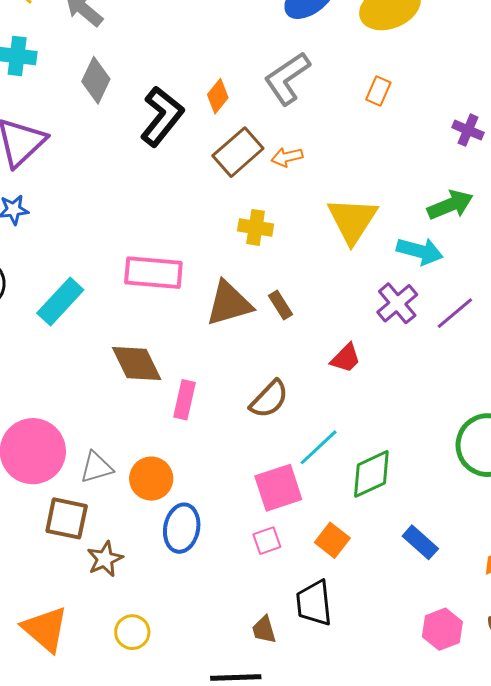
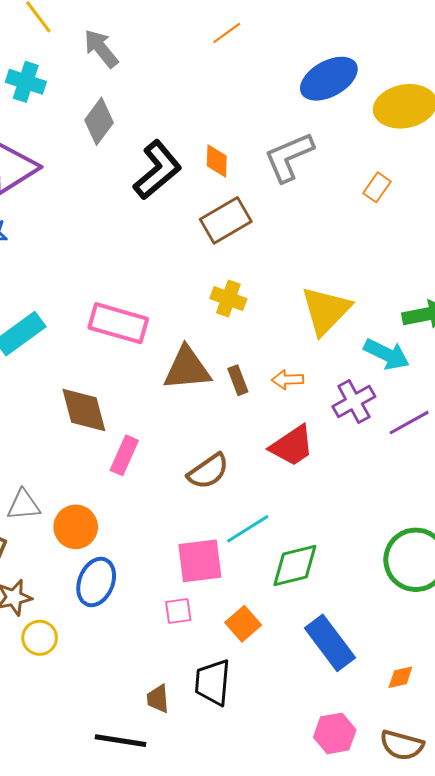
orange diamond: (218, 96) -> (217, 161), turned -48
orange arrow: (287, 157) -> (288, 380), moved
red trapezoid: (346, 358) -> (292, 446), size x1.4
blue rectangle: (420, 542) -> (330, 643), size x1.5
yellow circle: (132, 632) -> (40, 638), moved

